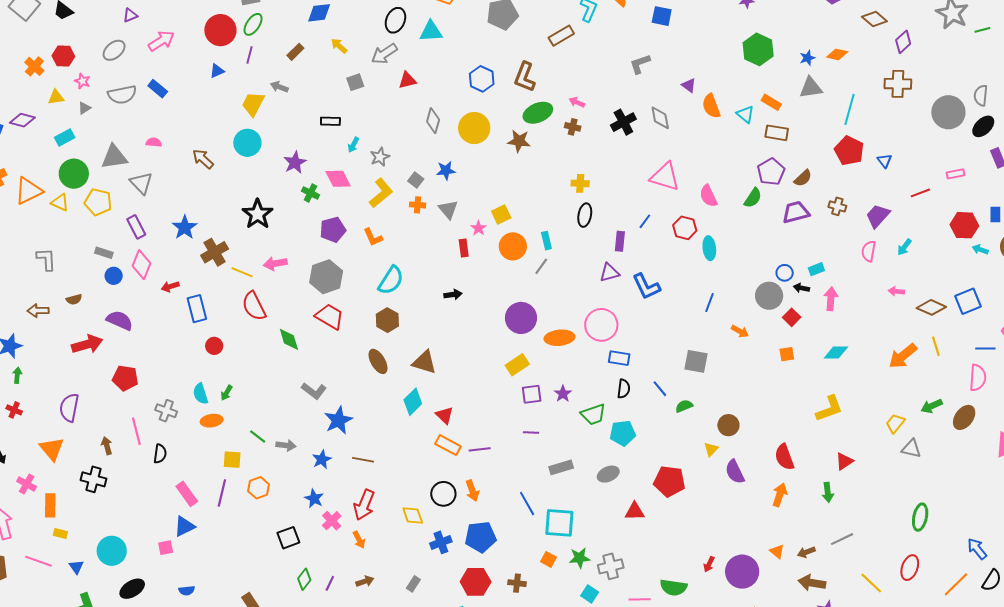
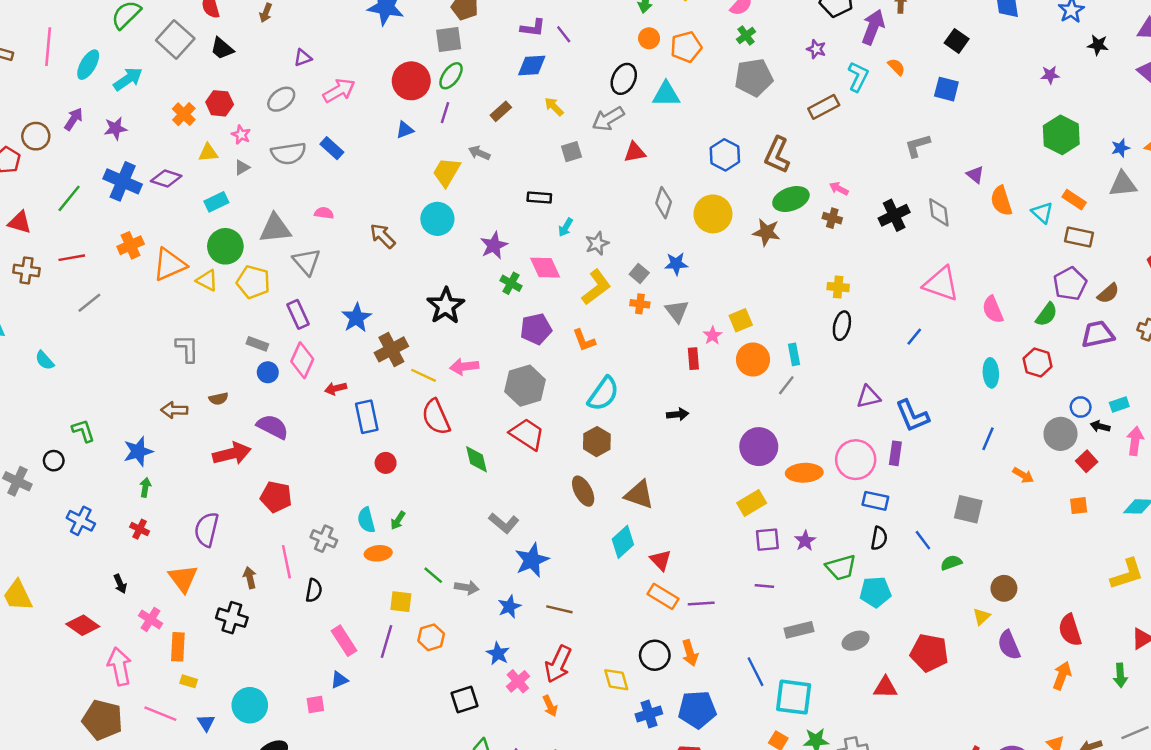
red hexagon: (685, 228) -> (1038, 362), moved
purple rectangle: (620, 241) -> (895, 453), moved
blue triangle: (184, 526) -> (339, 680), size x0.7

